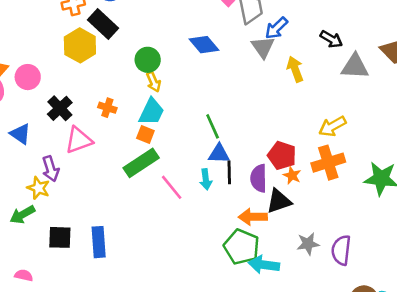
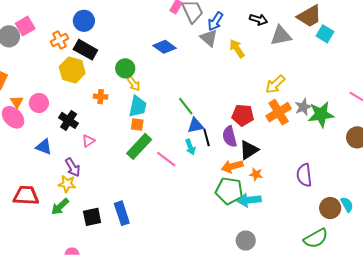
orange cross: (107, 108) -> (101, 97), moved
pink triangle: (79, 140) -> (88, 141), size x0.6
orange star: (292, 175) -> (256, 174), moved
gray star: (308, 244) -> (303, 107), moved

